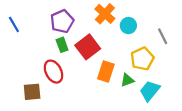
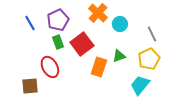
blue line: (14, 24) -> (30, 23), moved
yellow pentagon: (142, 59) -> (149, 59), moved
green triangle: (127, 80) -> (119, 56), moved

